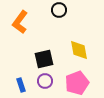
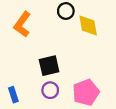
yellow diamond: (79, 50) -> (88, 25), moved
blue rectangle: (21, 85) -> (13, 95), moved

